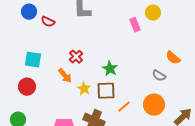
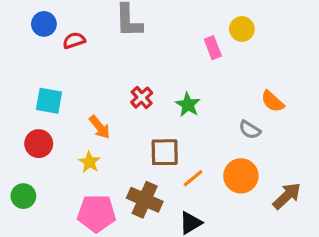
red semicircle: (48, 22) -> (74, 40), turned 136
red cross: (76, 57) -> (142, 98), moved
green star: (110, 69) -> (188, 105), moved
yellow star: (84, 89) -> (89, 162), moved

